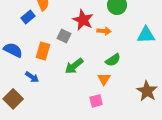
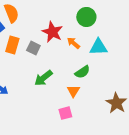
orange arrow: (104, 31) -> (73, 43), turned -144
cyan triangle: (146, 35) -> (98, 47), moved
orange rectangle: (43, 51) -> (12, 45), moved

